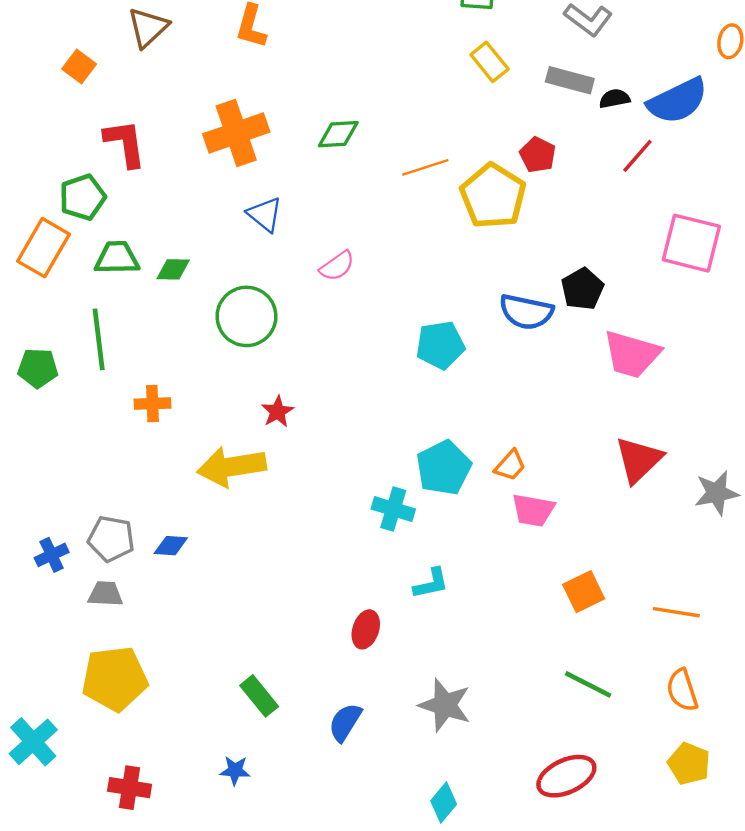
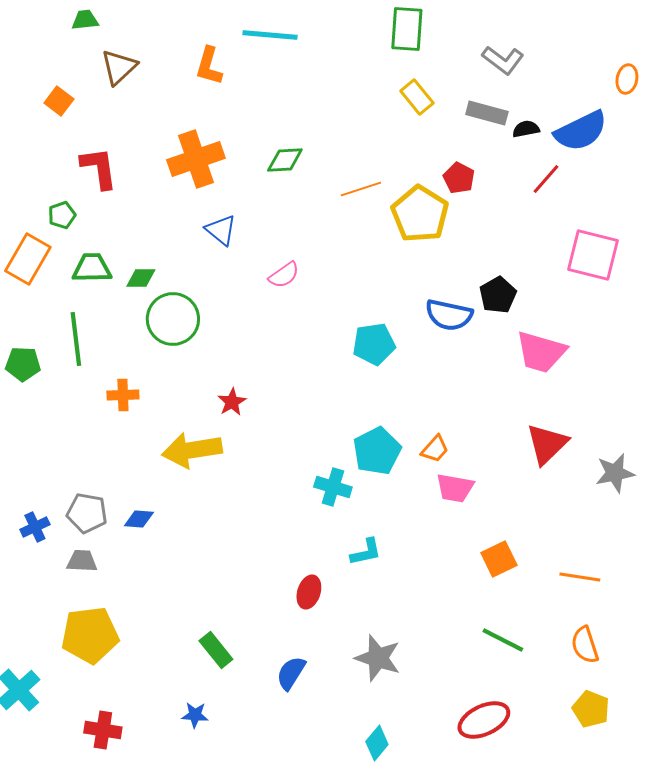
green pentagon: (83, 197) -> (62, 215), size x0.7
green circle: (246, 316) -> (173, 319), moved

